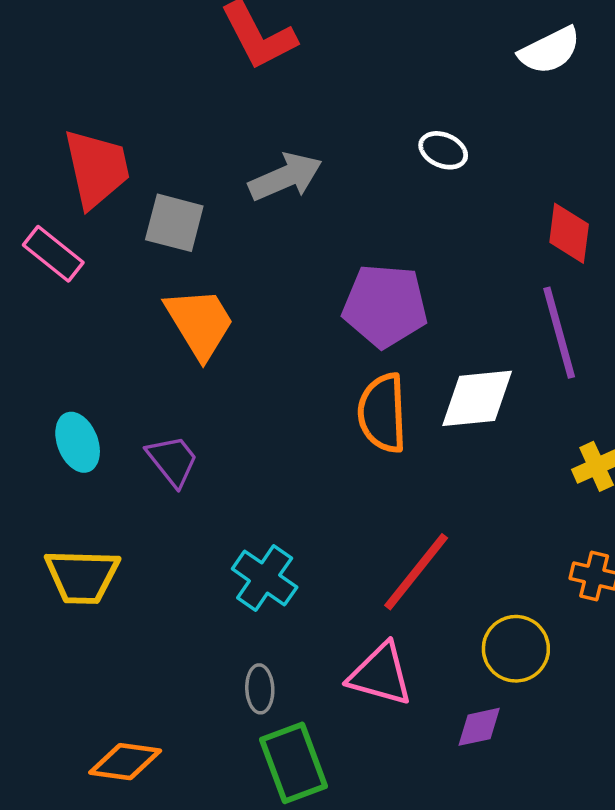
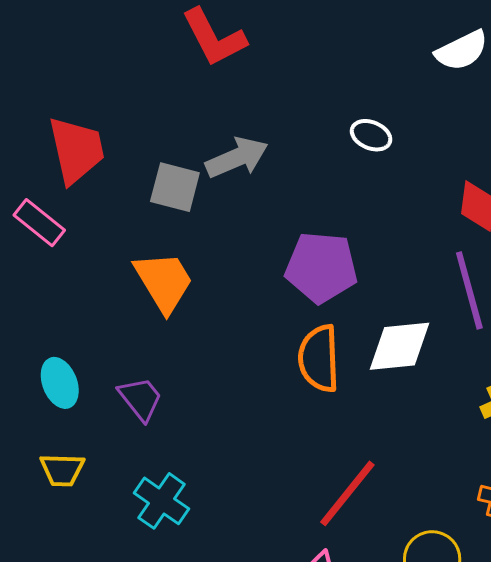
gray square: (174, 223) -> (175, 187), moved
yellow trapezoid: (82, 576) -> (62, 470), moved, size x0.7
cyan cross: (265, 578) -> (162, 501), moved

